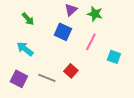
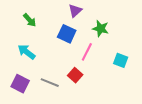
green star: (95, 14) -> (101, 29), moved
pink line: (91, 42) -> (87, 52), moved

